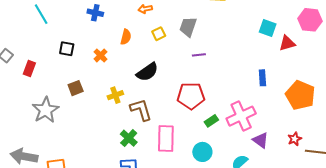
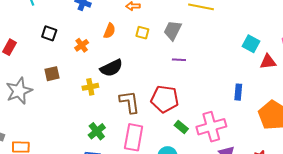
yellow square: (159, 34) -> (142, 33), turned 32
black semicircle: (147, 72) -> (111, 68), moved
brown L-shape: (141, 110) -> (130, 102), moved
green rectangle: (211, 121) -> (181, 127), turned 64

